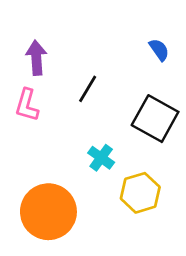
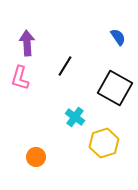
orange circle: (48, 212) -> (36, 157), size x0.5

